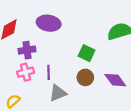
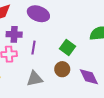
purple line: (49, 72) -> (33, 48), moved

